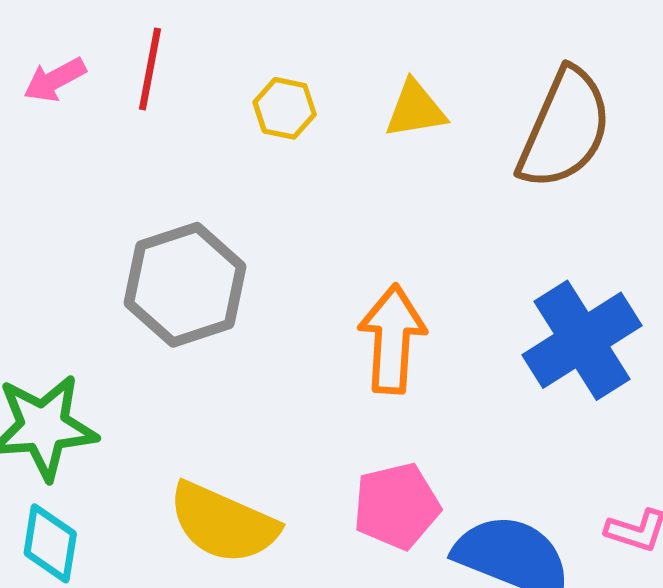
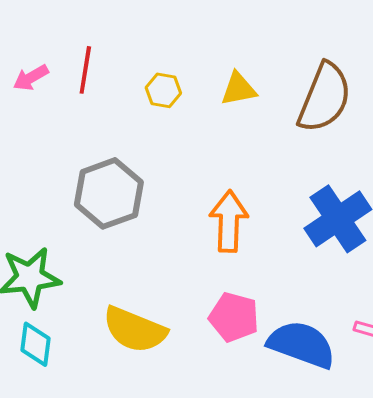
pink pentagon: (396, 506) -> (234, 317), turned 30

